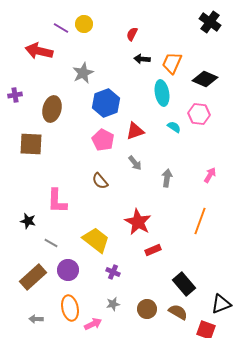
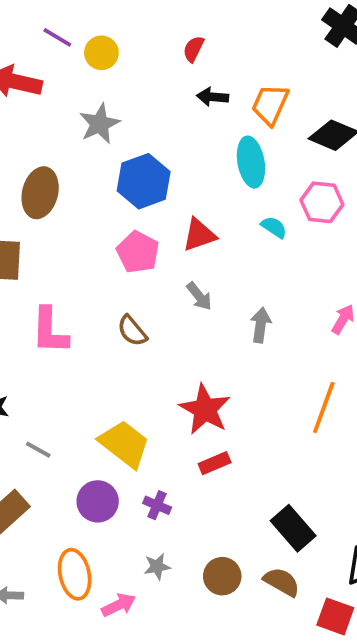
yellow circle: (84, 24) -> (101, 53), moved
pink L-shape: (57, 201) -> (50, 331), moved
red rectangle: (153, 250) -> (215, 463), moved
purple circle: (68, 270) -> (98, 501), moved

